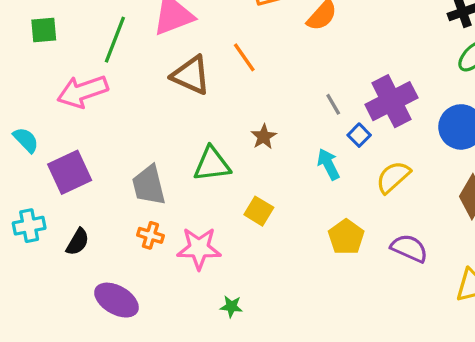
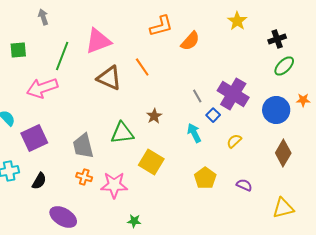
purple cross: (391, 101) -> (233, 94), turned -32
yellow semicircle: (393, 177) -> (234, 141), size x0.7
yellow square: (259, 211) -> (151, 162), size x1.4
purple semicircle: (409, 248) -> (244, 185), size x0.7

